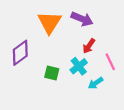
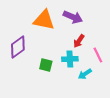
orange triangle: (49, 22) -> (44, 20), turned -50
cyan cross: (79, 66) -> (70, 59), turned 35

